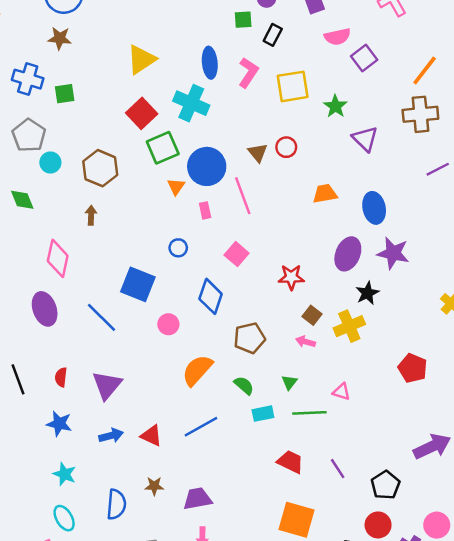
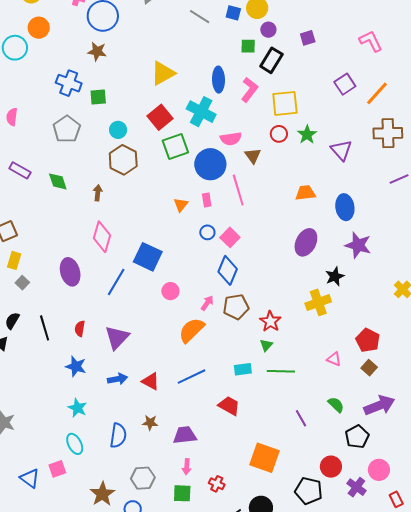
black rectangle: (273, 35) -> (271, 60), size x1.4
pink semicircle: (337, 37) -> (231, 139), moved
orange line: (425, 70) -> (377, 93), moved
green star: (335, 106) -> (307, 135), moved
red circle: (286, 147) -> (279, 134), moved
cyan circle: (50, 162) -> (118, 130), moved
orange triangle: (176, 187) -> (181, 205), moved
brown arrow: (91, 215) -> (98, 193), moved
blue circle: (178, 248) -> (207, 232), moved
purple ellipse: (348, 254) -> (306, 242), moved
pink diamond: (58, 258) -> (102, 237), moved
red star: (291, 277) -> (270, 321), moved, turned 30
blue diamond: (211, 296) -> (228, 270), moved
brown square: (312, 315) -> (369, 368), moved
blue line: (102, 317) -> (116, 282), turned 72
pink arrow: (305, 342) -> (207, 303), moved, turned 105
green semicircle: (244, 385) -> (336, 405), moved
pink triangle: (341, 392) -> (334, 359), moved
red trapezoid: (290, 462) -> (229, 406), moved
black pentagon: (386, 485) -> (357, 437), moved

